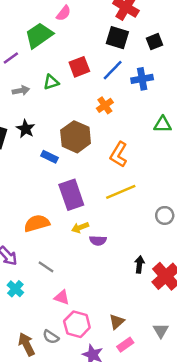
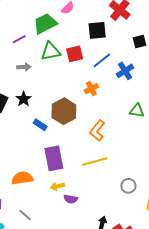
black square: (117, 38) -> (97, 30), moved, turned -30
blue cross: (142, 79) -> (125, 71), turned -30
green triangle: (51, 82) -> (51, 51), moved, size x1.5

